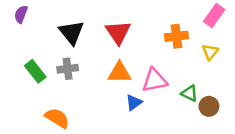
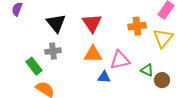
yellow triangle: (210, 52) -> (163, 38), size x1.5
green rectangle: (35, 71) -> (34, 66), moved
blue triangle: (134, 102) -> (104, 77), turned 40

